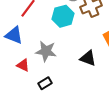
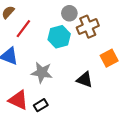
red triangle: (23, 65) -> (18, 100), moved, size x1.5

